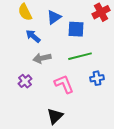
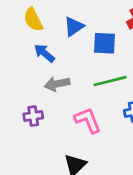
purple cross: (25, 81) -> (33, 116), turned 32

